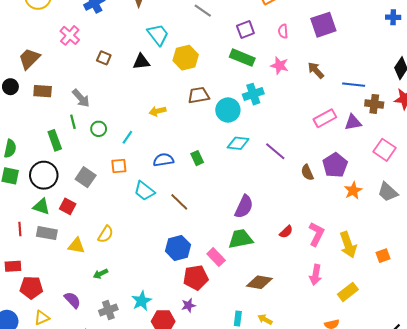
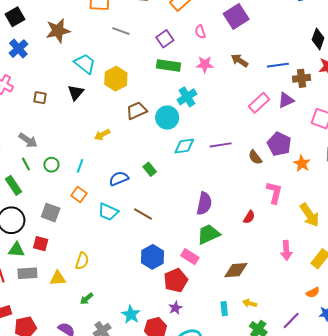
black triangle: (141, 62) -> (76, 93), turned -30
purple line: (275, 151) -> (221, 145), turned -35
orange square: (119, 166) -> (79, 194), turned -35
pink L-shape: (316, 234) -> (274, 193), moved

